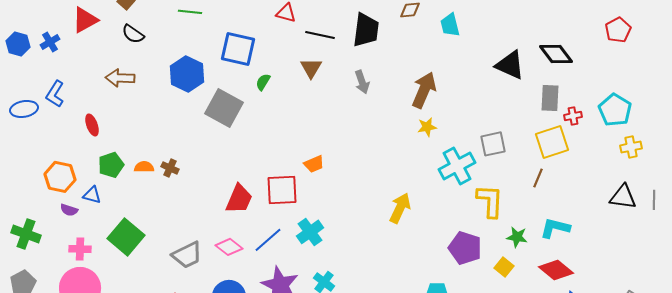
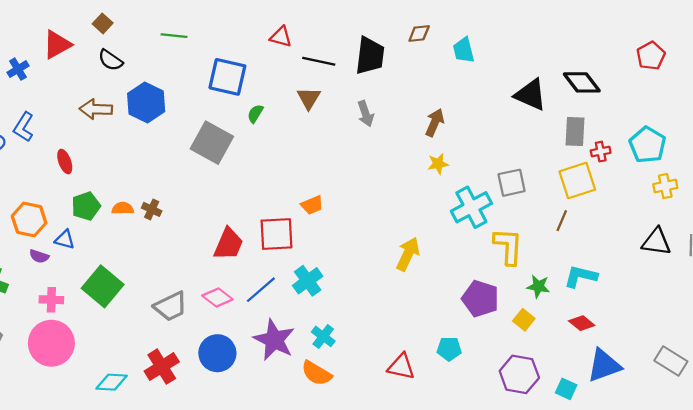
blue hexagon: (187, 74) -> (146, 103), moved
brown arrow: (424, 90) -> (435, 123), size x0.7
red diamond: (556, 270) -> (582, 323), size x0.7

